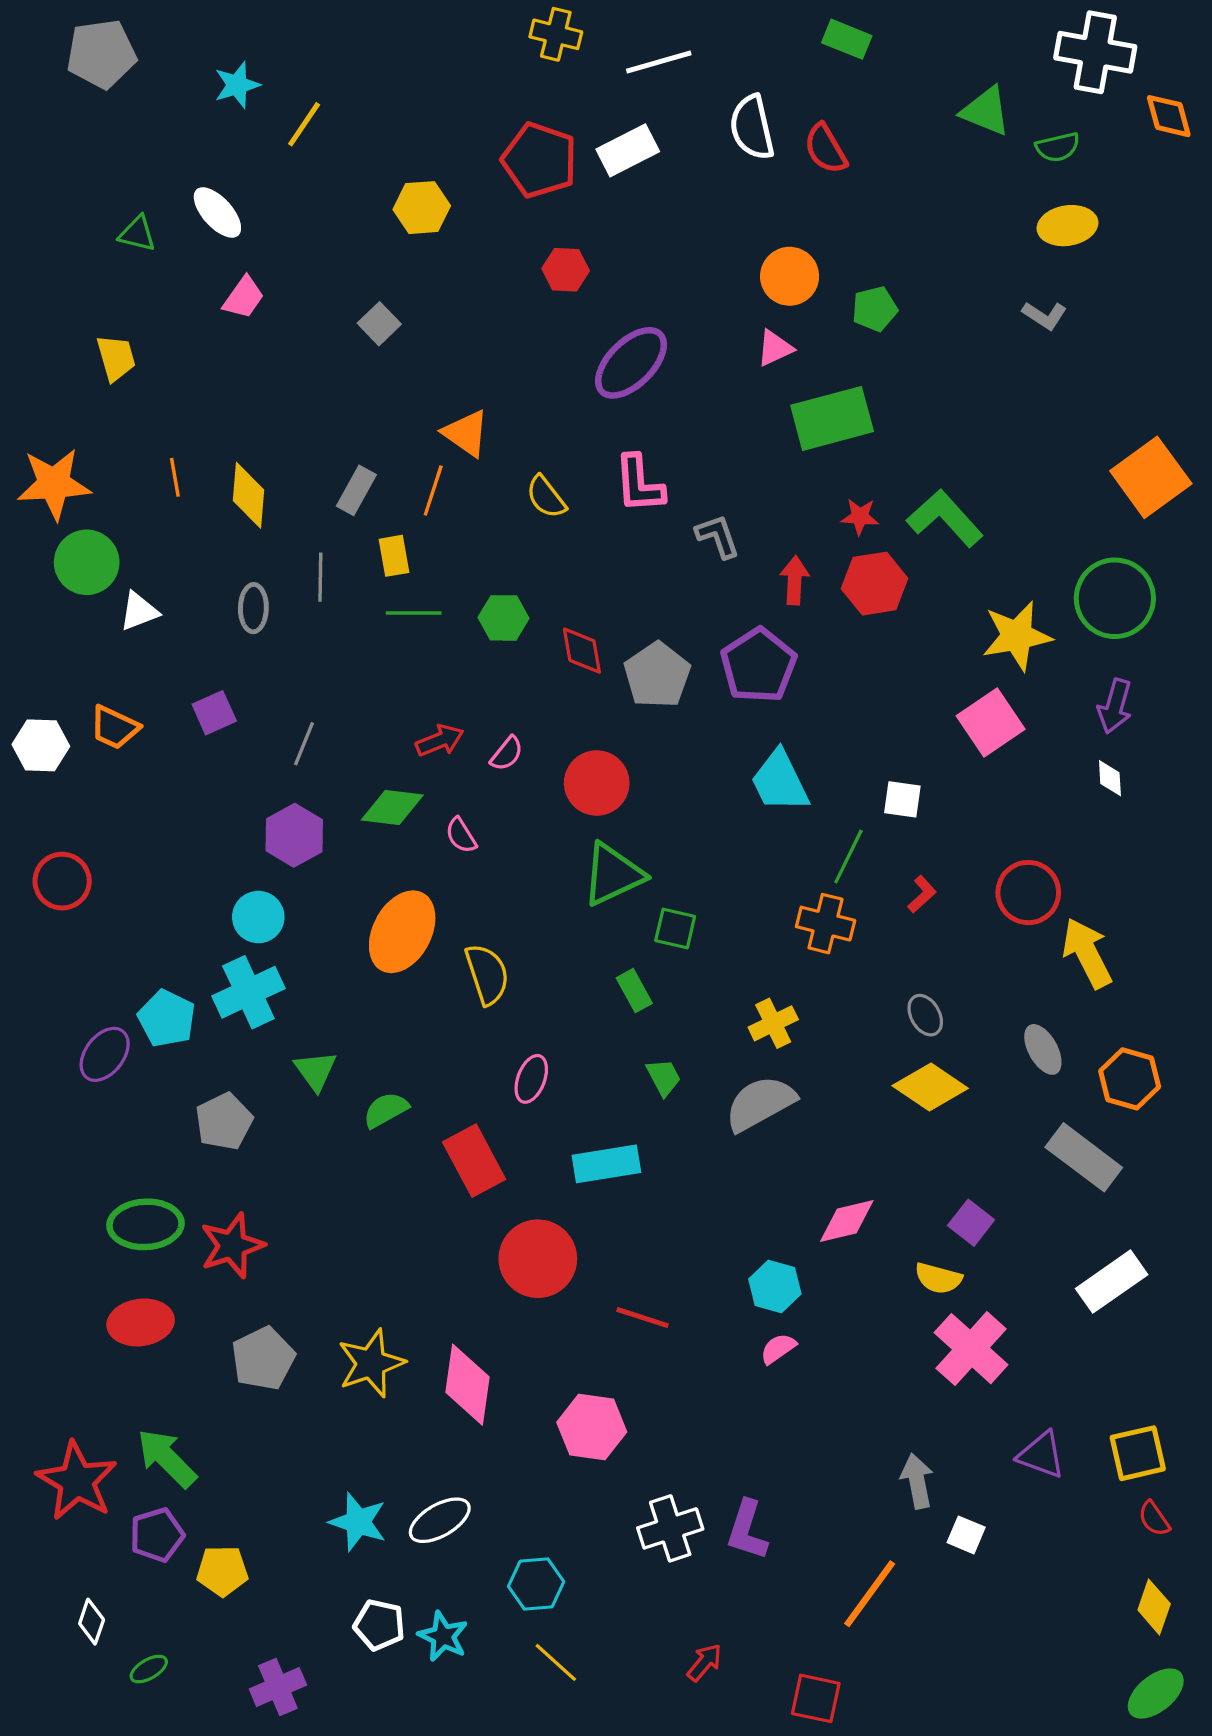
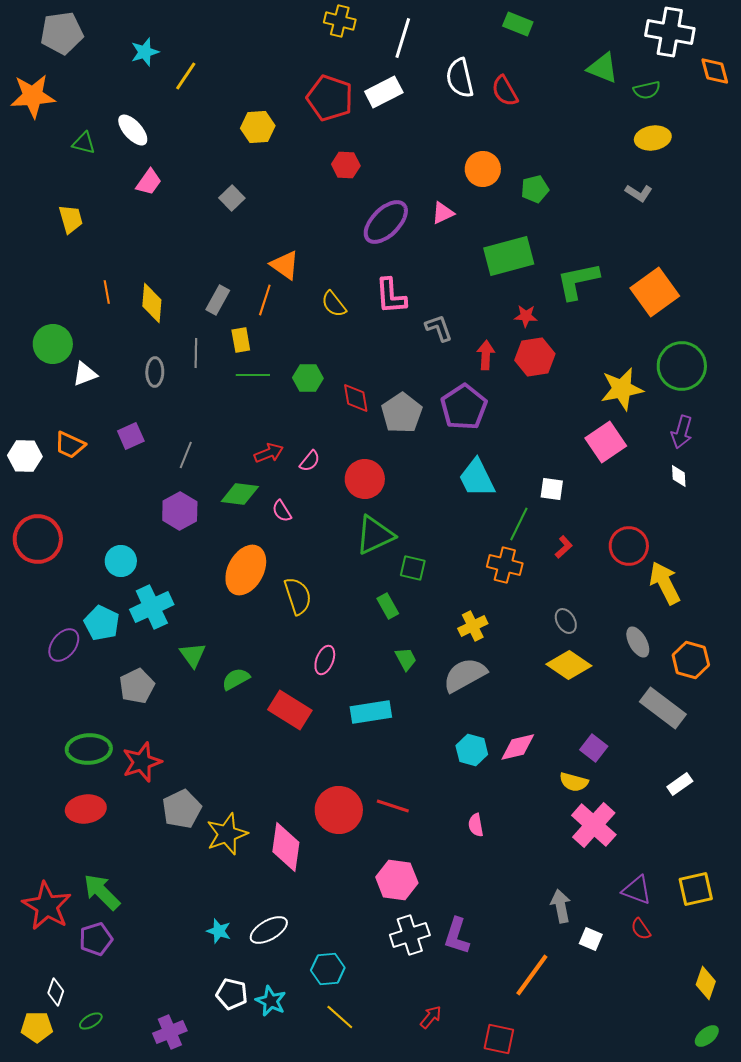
white line: (659, 62) -> (403, 38), turned -57
pink triangle: (775, 348) -> (443, 213), moved
orange square: (1151, 477) -> (655, 292), moved
orange star: (54, 484) -> (33, 96), moved
green L-shape: (945, 518) -> (578, 281), moved, turned -60
red circle: (62, 881) -> (38, 539), size x1.4
cyan circle: (258, 917) -> (121, 561), moved
red rectangle: (474, 1161) -> (290, 710), turned -30
red circle: (538, 1259) -> (339, 810), moved
white rectangle: (1112, 1282) -> (680, 784), size x0.6
cyan hexagon: (775, 1286) -> (472, 750), moved
pink semicircle: (778, 1349) -> (476, 825), turned -65
gray pentagon: (263, 1358) -> (182, 809), moved
pink hexagon: (592, 1427) -> (397, 880), moved
red semicircle: (1154, 1519) -> (641, 929), moved
cyan star: (358, 1522) -> (219, 931), size x0.7
yellow pentagon: (222, 1571) -> (37, 1027), moved
green ellipse: (1156, 1694) -> (707, 1036), size x0.7

